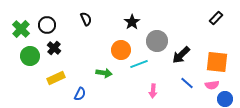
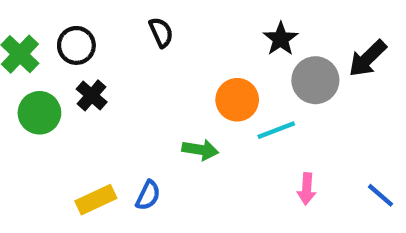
black star: (132, 22) -> (281, 39), moved
black arrow: (181, 55) -> (368, 58), moved
yellow rectangle: (56, 78) -> (96, 200), moved
blue line: (187, 83) -> (381, 195), moved

